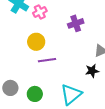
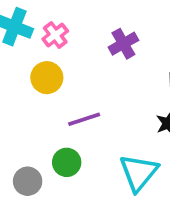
yellow circle: (36, 42) -> (47, 78), moved
green circle: (35, 94) -> (67, 162), moved

